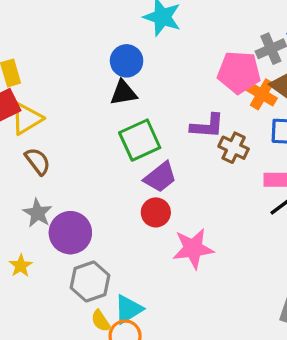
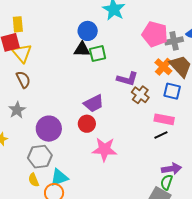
pink pentagon: (239, 72) -> (155, 34), moved
yellow triangle: (27, 119) -> (22, 53), turned -50
green square: (140, 140) -> (98, 54), moved, size x0.7
purple circle: (70, 233) -> (49, 129), moved
yellow semicircle: (101, 321) -> (34, 180), moved

